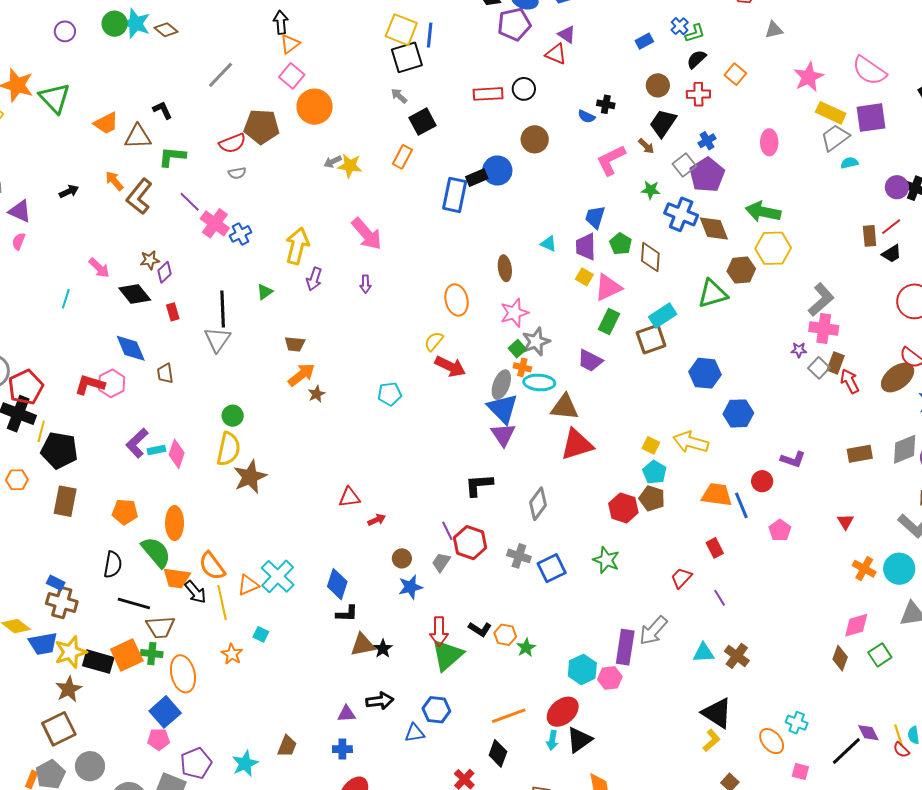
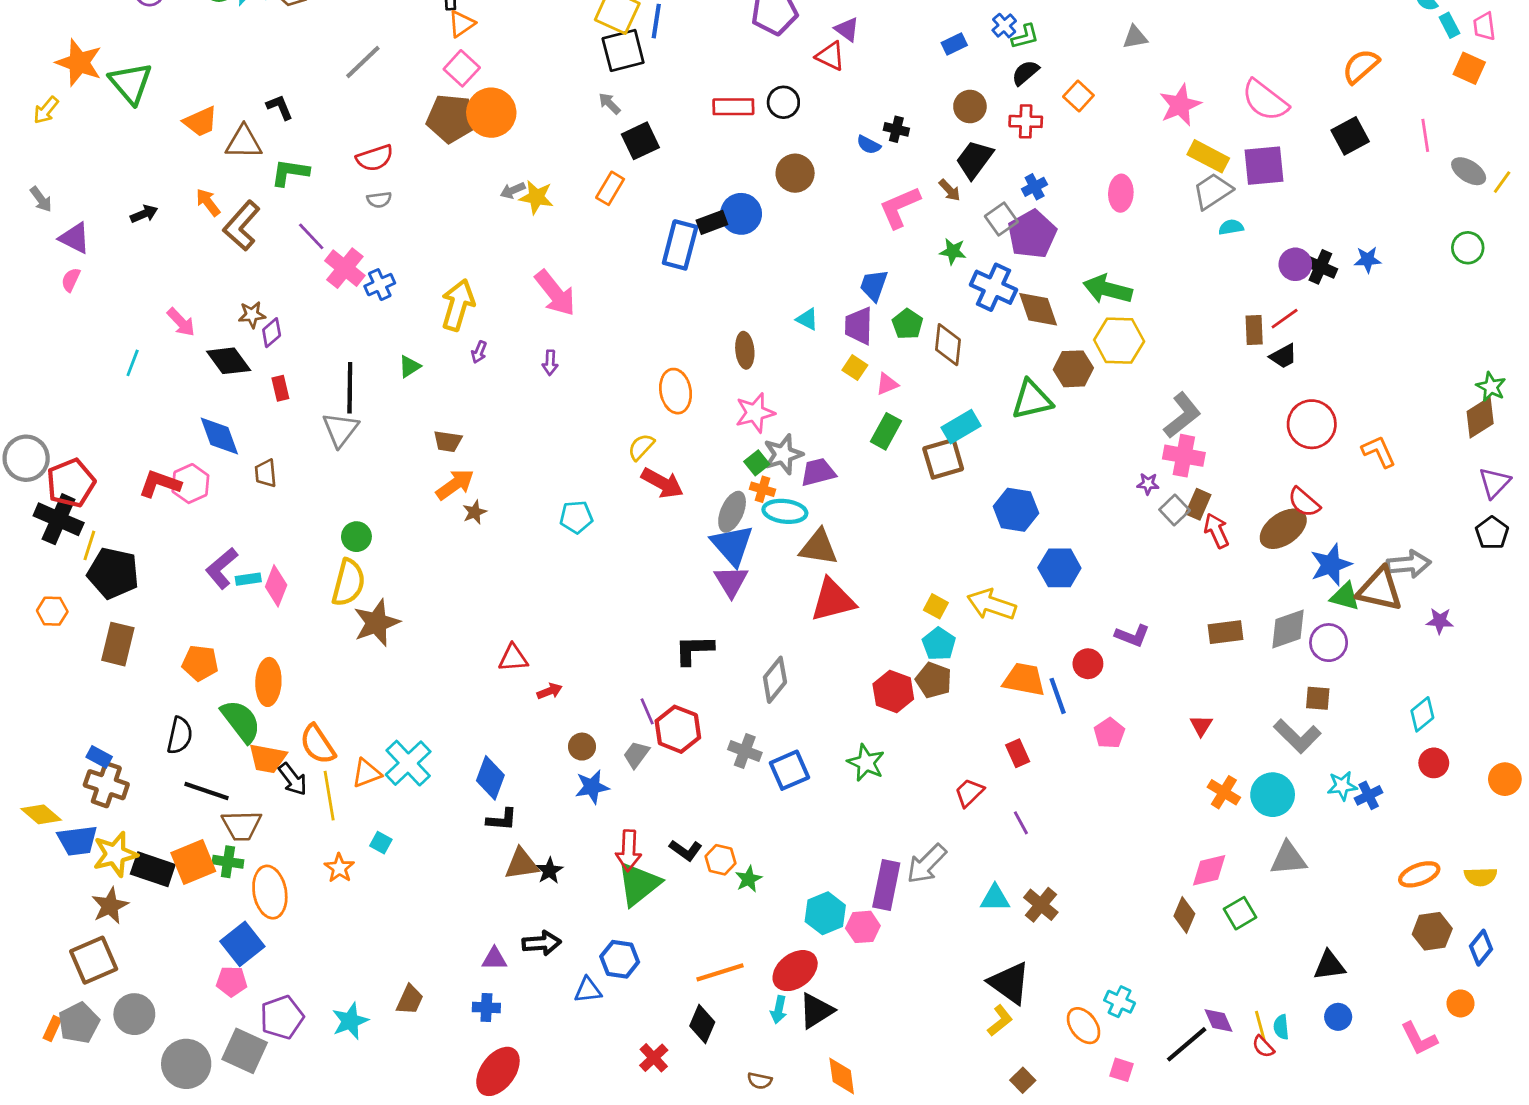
brown pentagon: (262, 127) -> (451, 118), moved
purple arrow: (314, 279) -> (479, 352), size x0.7
pink triangle: (608, 288) -> (887, 384), size x0.6
purple trapezoid: (590, 361) -> (818, 472), moved, turned 136

